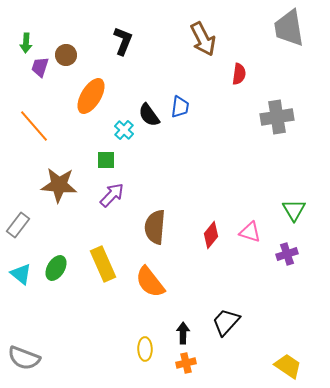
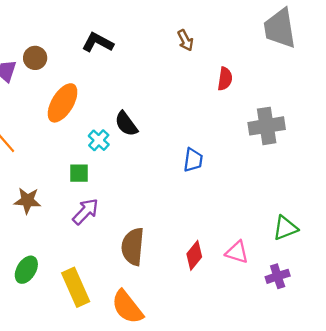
brown arrow: (203, 39) -> (185, 40), size x0.6
black L-shape: (123, 41) -> (98, 43), turned -84
blue trapezoid: (180, 107) -> (193, 160), moved
brown star: (59, 185) -> (27, 201), size x0.7
green triangle: (294, 210) -> (285, 228), turned 40
green ellipse: (56, 268) -> (26, 270), moved

